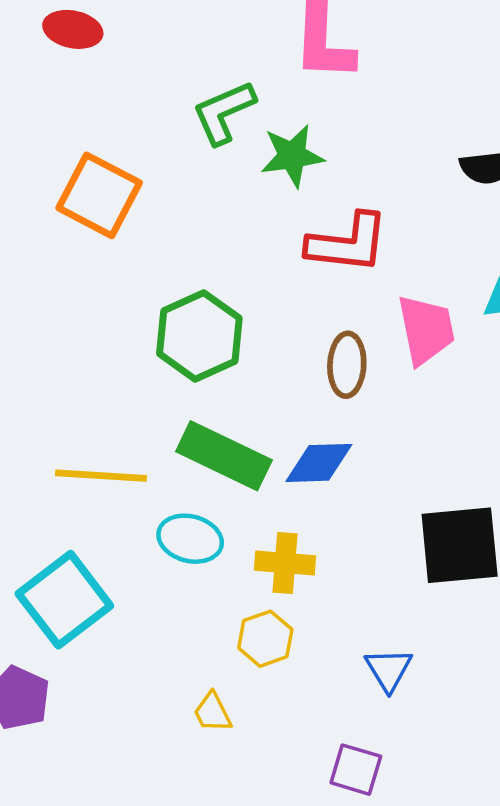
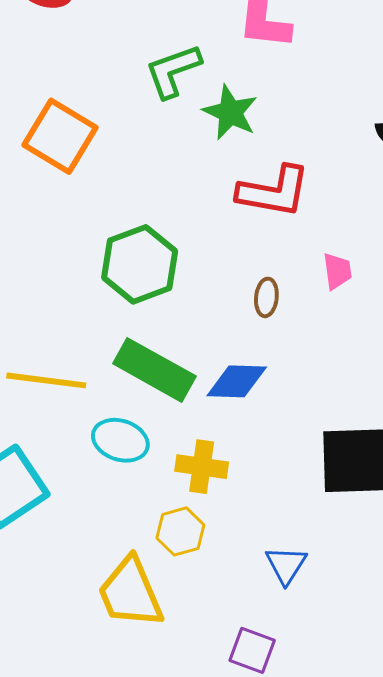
green star: (292, 156) -> (230, 112), turned 30
pink trapezoid: (426, 330) -> (337, 271), size x0.6
brown ellipse: (347, 365) -> (266, 297), size x0.7
yellow trapezoid: (212, 712) -> (130, 593), size x2.0

